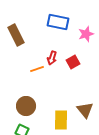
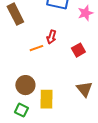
red square: (73, 62) -> (78, 50), moved
yellow rectangle: (61, 120) -> (46, 99), moved

